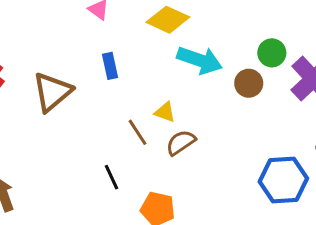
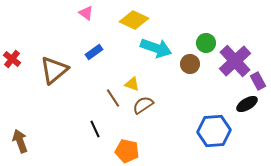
blue rectangle: (110, 66) -> (94, 52), turned 66

